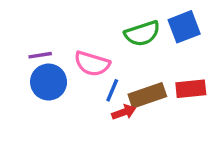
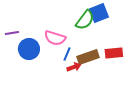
blue square: (184, 27) -> (99, 13), moved
green semicircle: (142, 33) -> (85, 20), turned -35
purple line: (40, 55) -> (12, 33), moved

